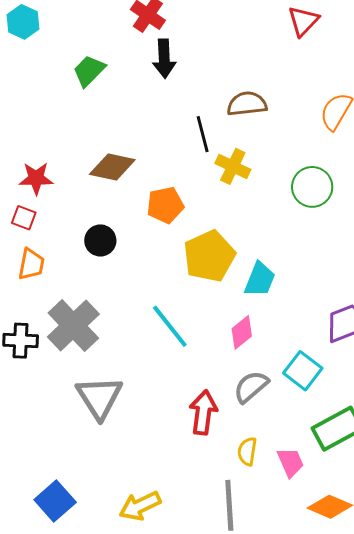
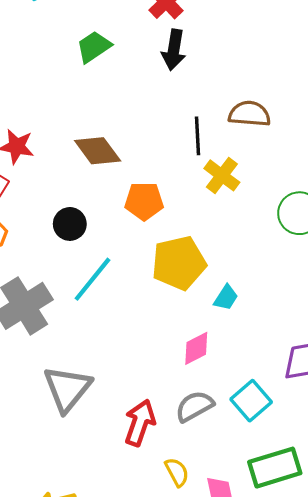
brown diamond: (112, 167) -> (98, 151), turned 30
cyan trapezoid: (260, 279) -> (226, 297), size x0.7
cyan line: (170, 326) -> (93, 279), moved, turned 66
gray triangle: (99, 397) -> (67, 389), moved
yellow semicircle: (247, 451) -> (177, 472), turned 132

